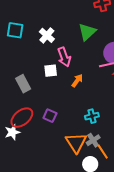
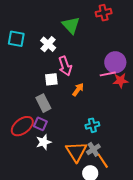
green triangle: (87, 32) -> (71, 25), moved, turned -30
gray rectangle: (23, 84) -> (43, 103), moved
purple square: (50, 116) -> (40, 124), moved
white star: (12, 132) -> (44, 142), moved

